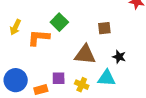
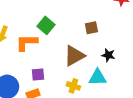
brown triangle: (85, 55) -> (74, 56), turned -30
purple square: (59, 78) -> (38, 74), moved

